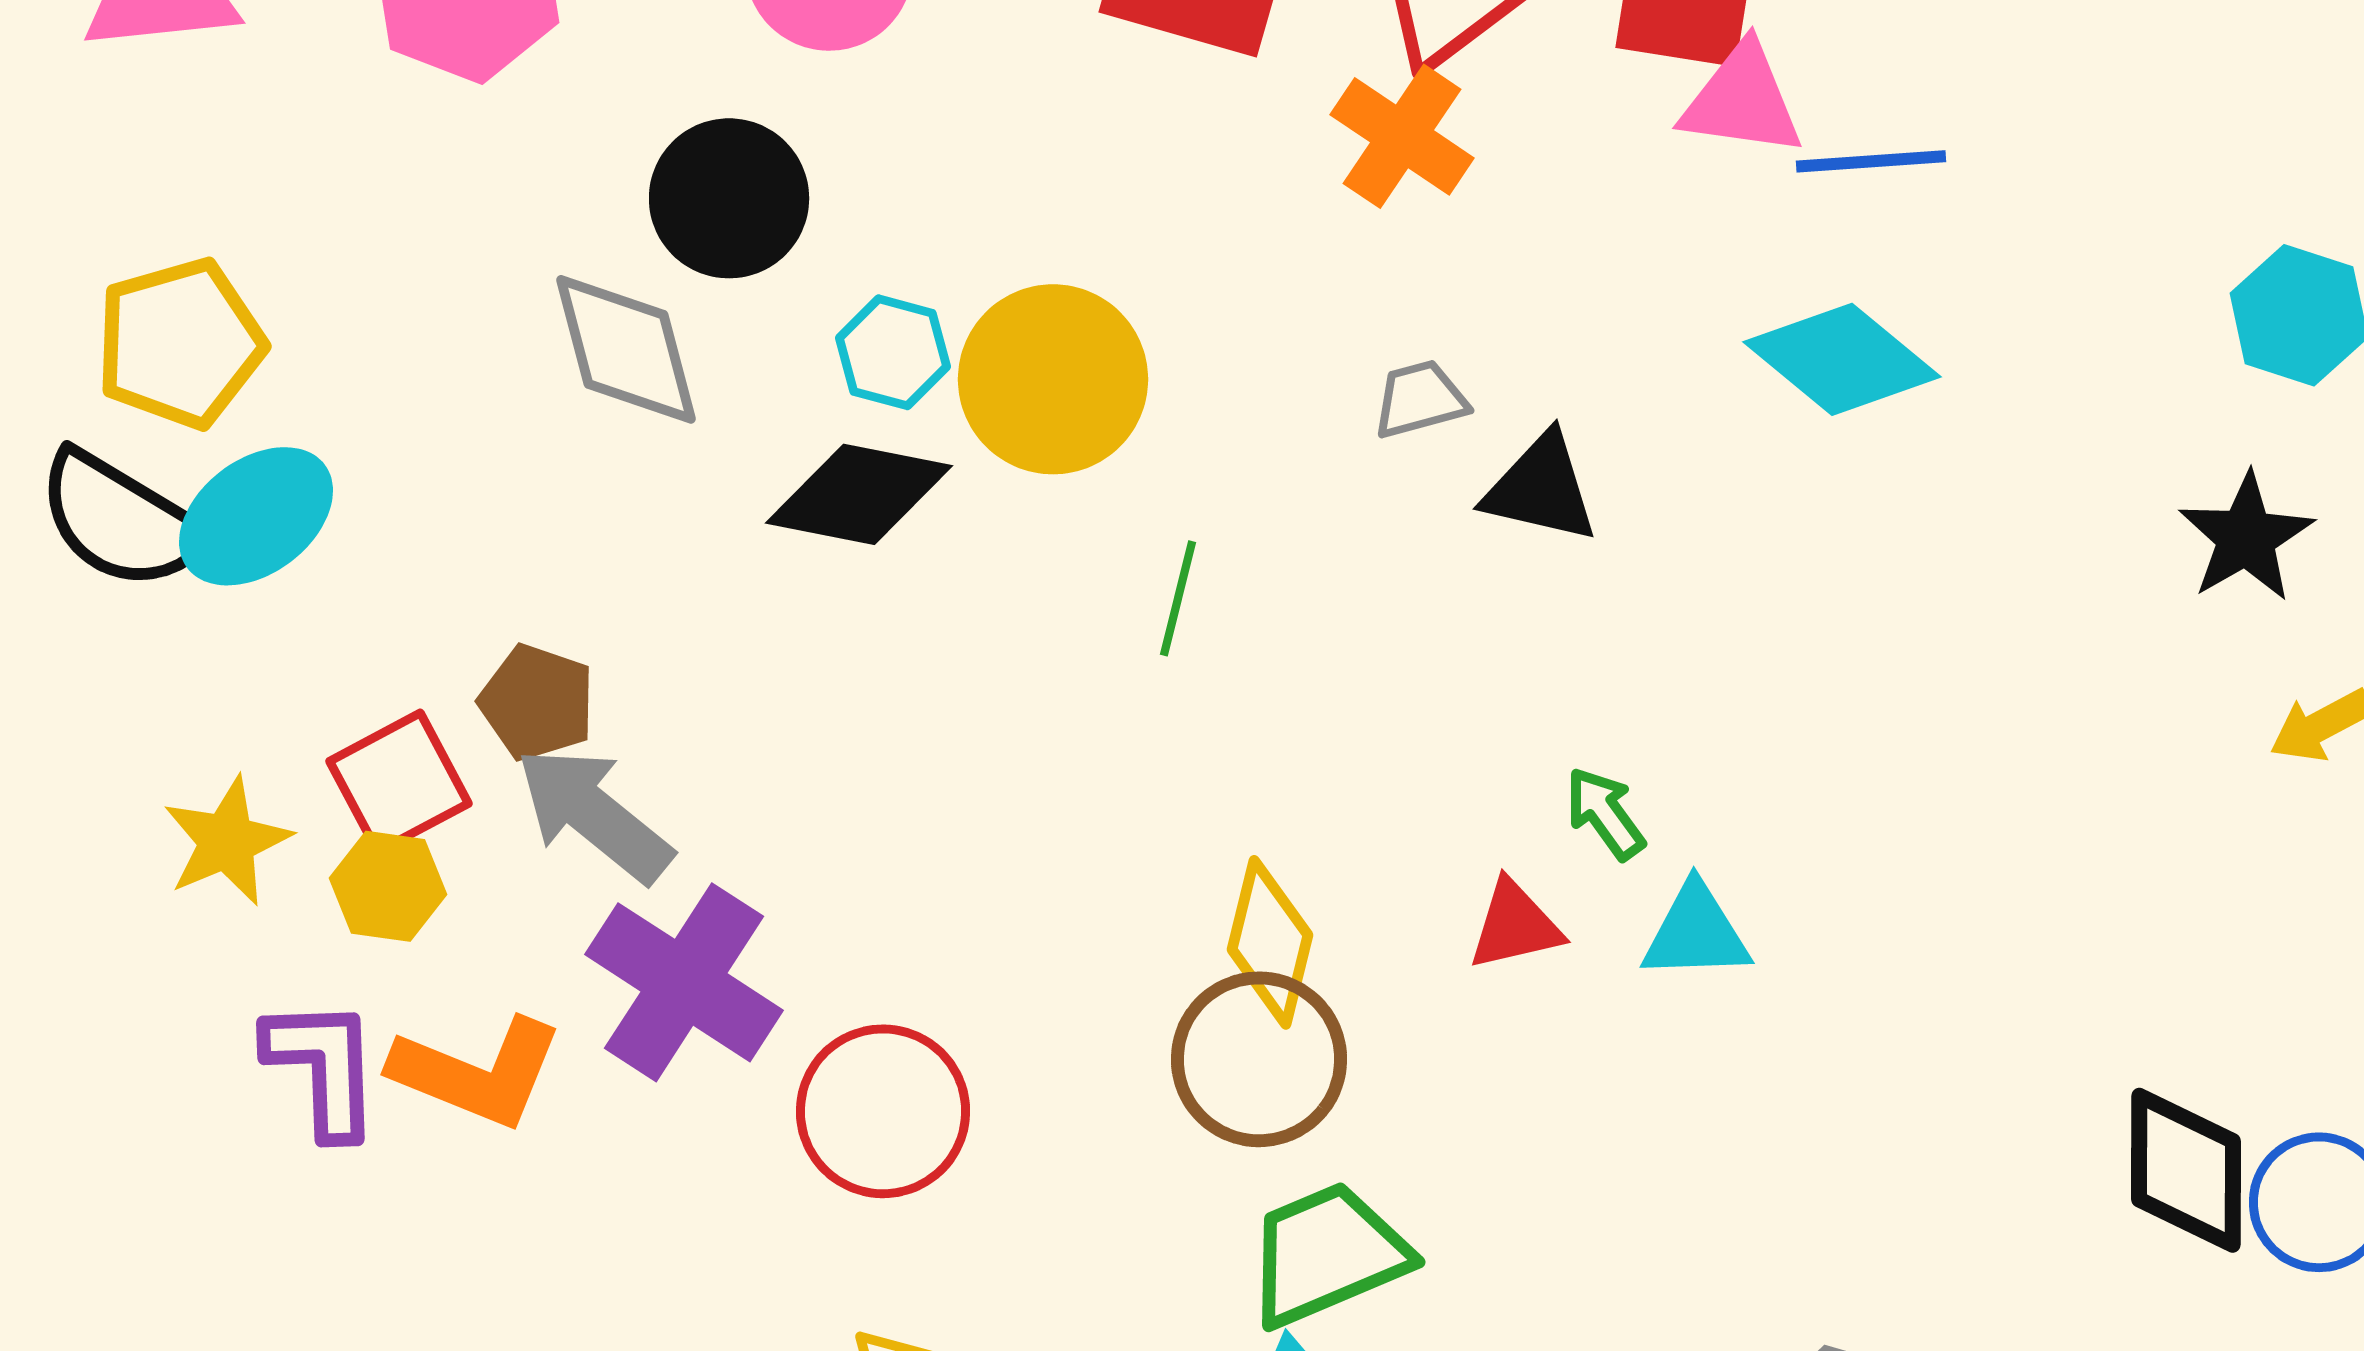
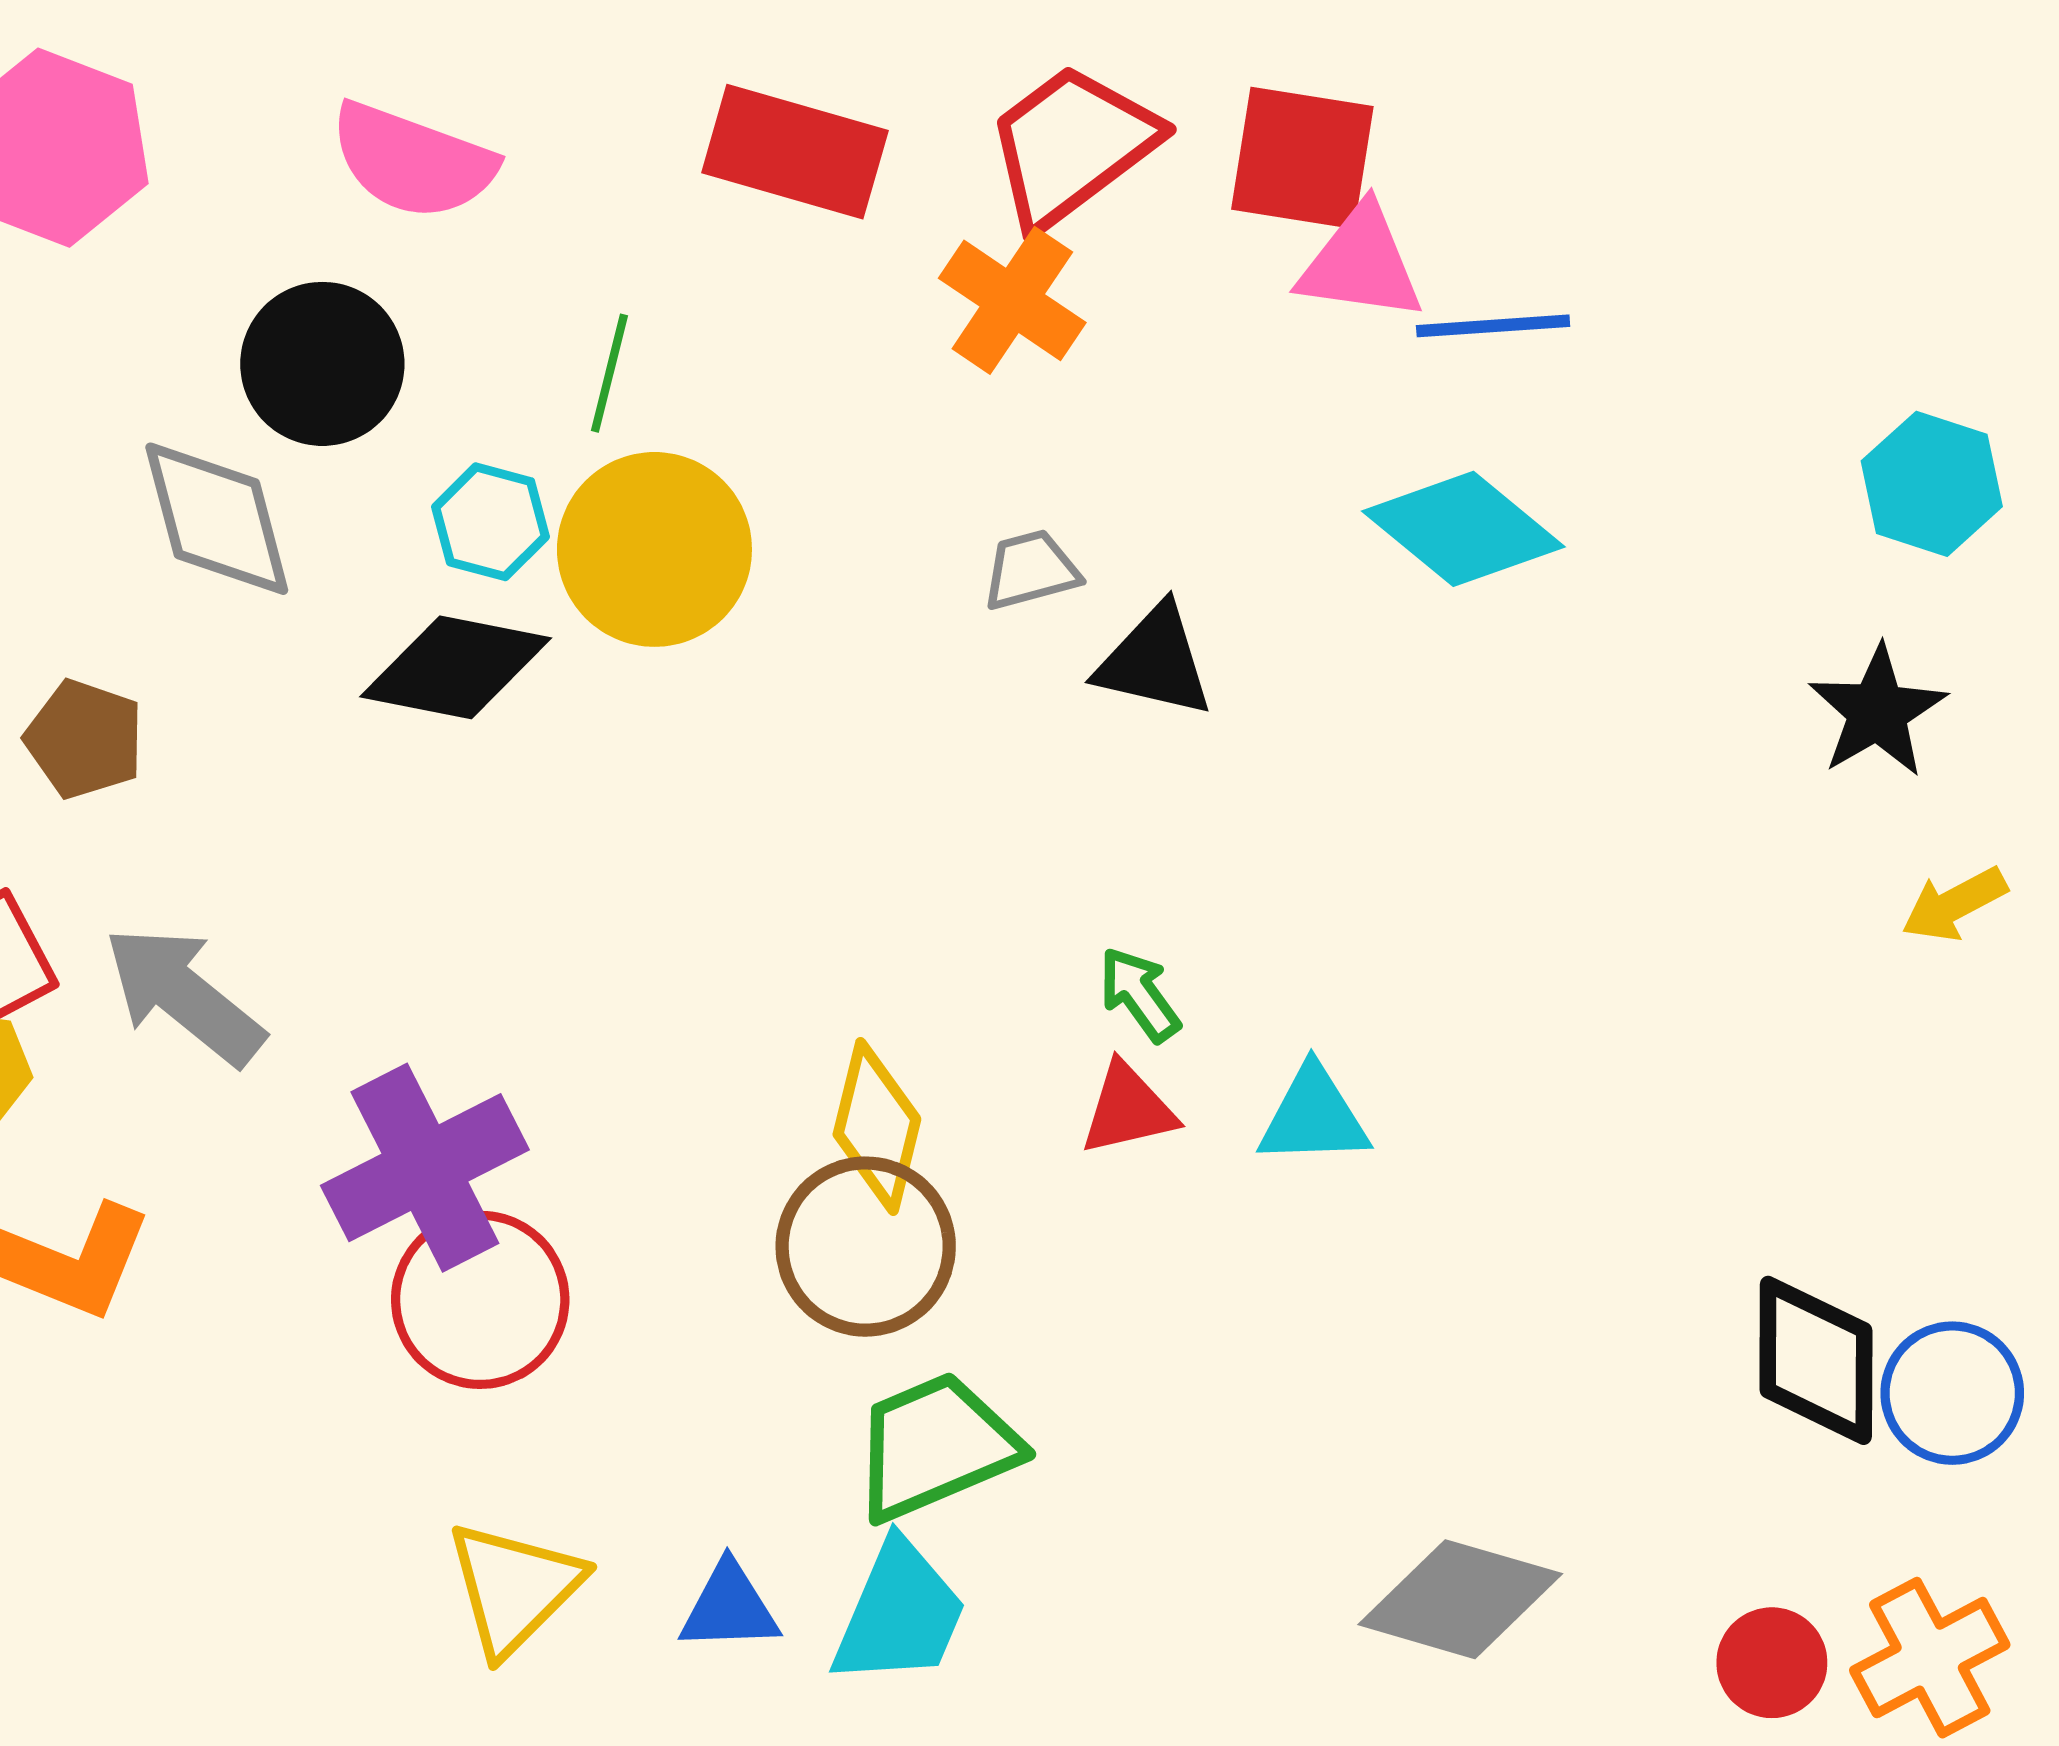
green line: (1178, 598) -> (609, 373), moved
brown pentagon: (537, 702) -> (85, 739), moved
green arrow: (1605, 813) -> (1139, 994), moved
purple cross: (684, 982) -> (425, 1168), moved, turned 30

